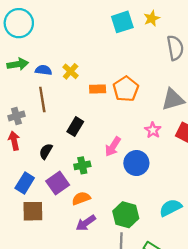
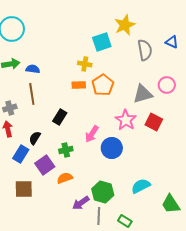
yellow star: (152, 18) -> (125, 25), size x1.5
cyan square: (122, 22) -> (102, 42), moved
yellow cross: (71, 71) -> (85, 64), moved, turned -32
pink star: (153, 130) -> (126, 120), size x1.5
blue rectangle: (25, 183) -> (21, 154), moved
purple arrow: (86, 223) -> (81, 203), moved

